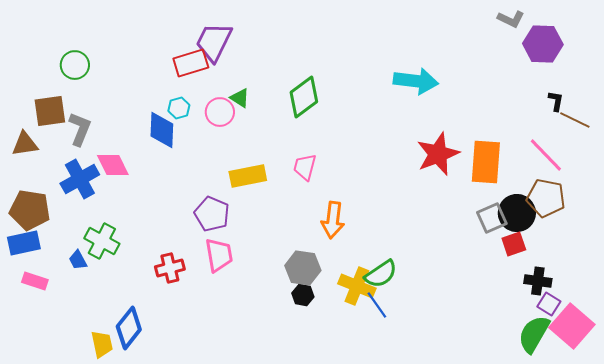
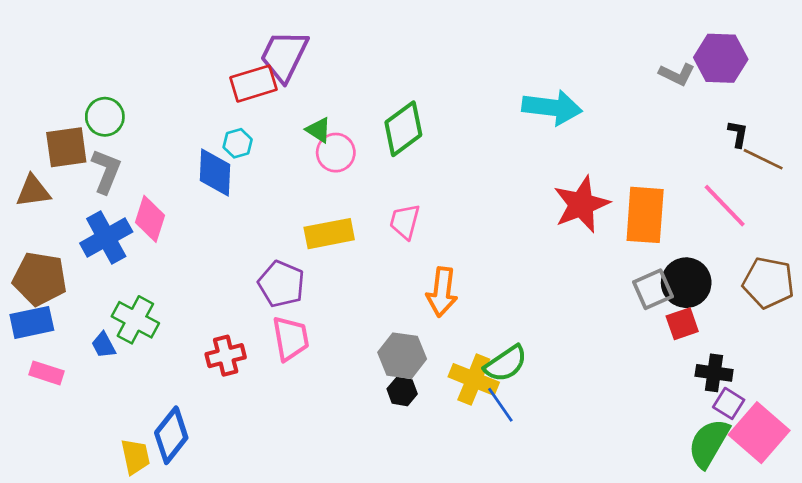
gray L-shape: (511, 19) -> (677, 74), moved
green circle: (75, 65) -> (105, 117), moved
pink circle: (220, 112) -> (336, 153), moved
pink diamond: (113, 165) -> (150, 219), turned 44
brown pentagon: (546, 198) -> (768, 283), moved

